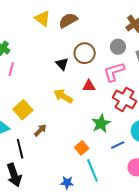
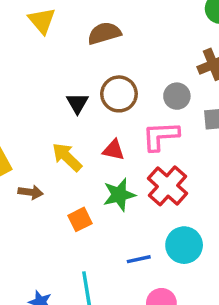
yellow triangle: (42, 18) -> (42, 21), moved
green star: (101, 123) -> (119, 195), moved
brown arrow: (40, 130) -> (31, 192), moved, turned 40
orange square: (82, 148) -> (80, 219), moved

